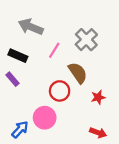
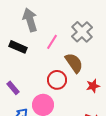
gray arrow: (31, 27) -> (30, 20), turned 50
purple rectangle: (13, 79) -> (13, 88), moved

